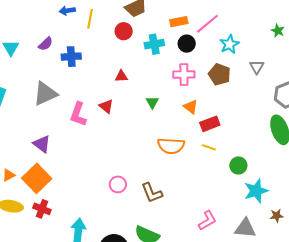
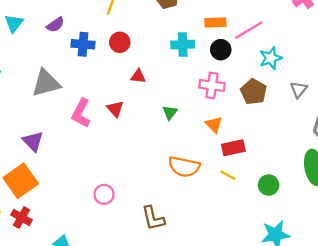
red circle: (124, 31) -> (120, 42), moved
green circle: (238, 165) -> (269, 185), moved
pink circle: (118, 184) -> (104, 194), moved

